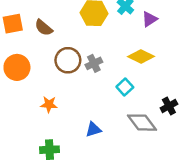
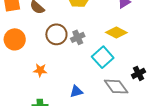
cyan square: (125, 87) -> (103, 57), size x1.5

